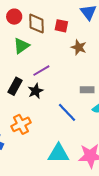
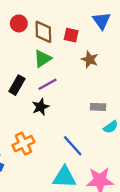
green triangle: (21, 46) -> (43, 59), moved
black rectangle: (15, 86) -> (17, 85), moved
blue line: (67, 112) -> (73, 146), moved

